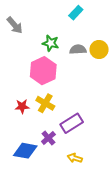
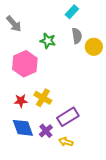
gray semicircle: (78, 50) -> (77, 36), moved, turned 84
pink hexagon: (43, 71) -> (25, 64), moved
blue diamond: (25, 151) -> (23, 128), moved, turned 60
yellow arrow: (75, 158) -> (66, 142), moved

